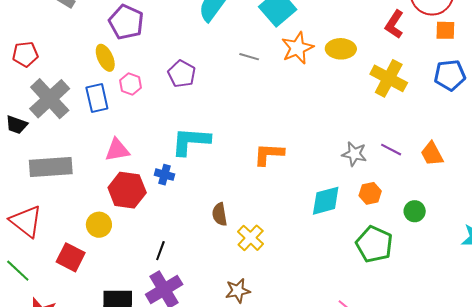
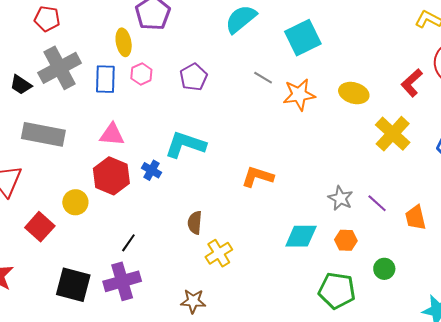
orange star: (297, 48) -> (299, 95), moved
green pentagon: (374, 244) -> (337, 291), turned -30

